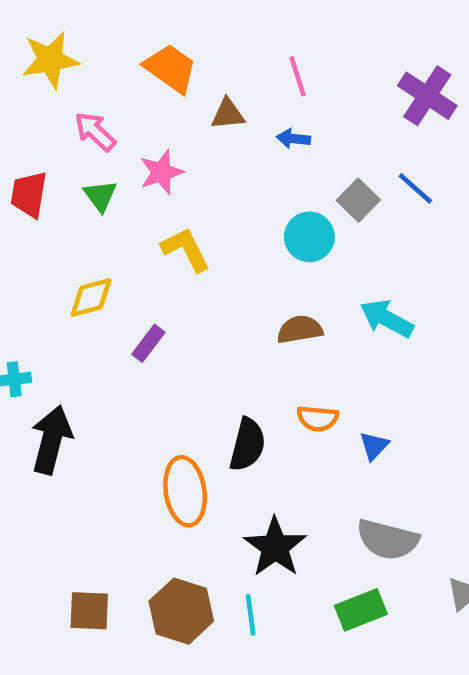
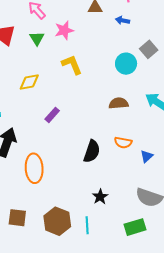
purple rectangle: (148, 343) -> (52, 115), moved
orange ellipse: (185, 491) -> (34, 168), moved
black star: (275, 547) -> (100, 197), size x0.6

